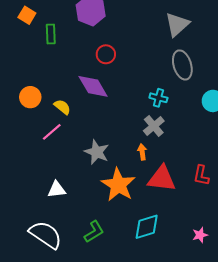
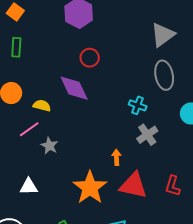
green rectangle: (51, 34) -> (16, 47), moved
yellow semicircle: (62, 107) -> (42, 106), turned -30
gray cross: (154, 126) -> (147, 135), moved
gray star: (97, 152) -> (49, 146), moved, size x0.7

